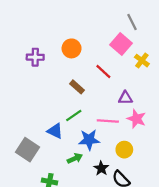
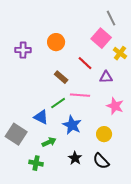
purple triangle: (125, 98) -> (106, 77), moved
pink line: (108, 121) -> (80, 95), moved
blue star: (89, 140) -> (72, 125), turned 30
green arrow: (75, 158) -> (49, 142), moved
black star: (101, 168) -> (75, 158), moved

